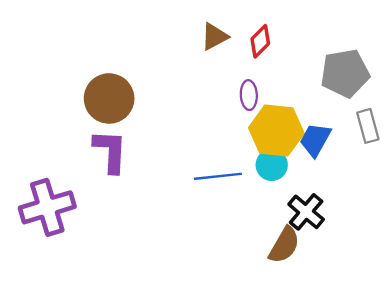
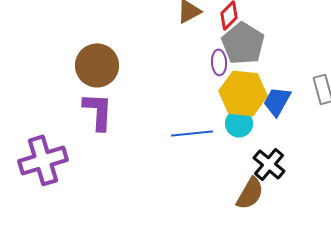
gray pentagon: (345, 73) -> (243, 43), moved, turned -30

